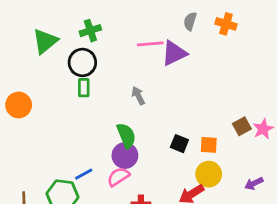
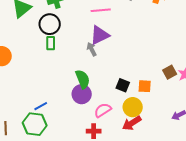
purple triangle: (174, 53) -> (100, 35), moved
blue line: (84, 174) -> (41, 106), moved
yellow circle: (209, 174) -> (133, 107), moved
pink semicircle: (118, 177) -> (103, 110), moved

